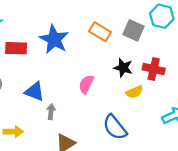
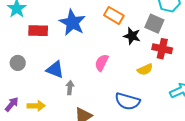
gray square: (134, 30) -> (154, 24), moved
black star: (123, 68) -> (132, 36), moved
blue semicircle: (115, 127) -> (127, 101), turned -35

